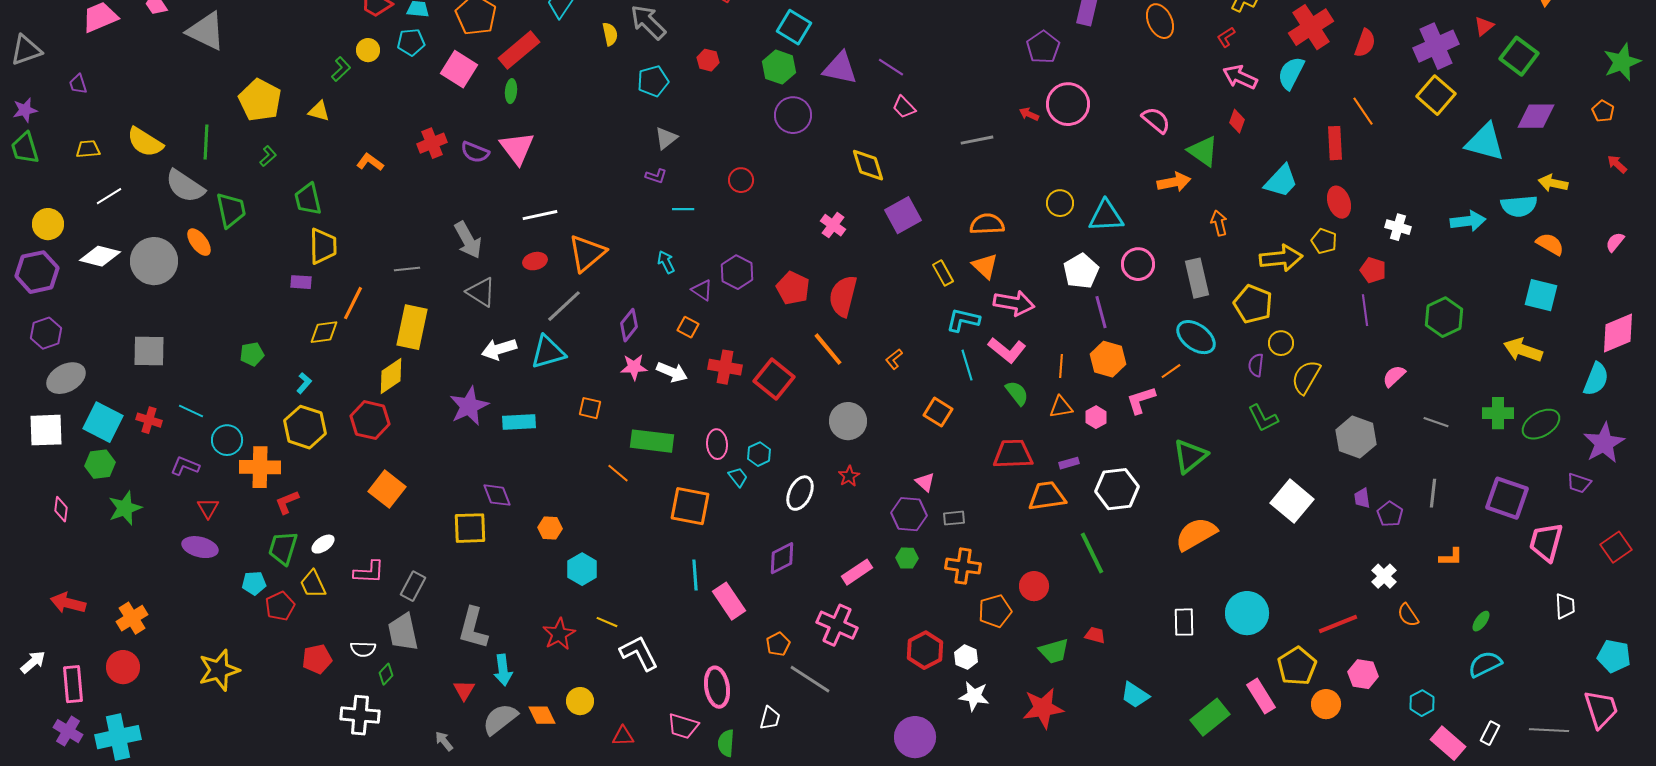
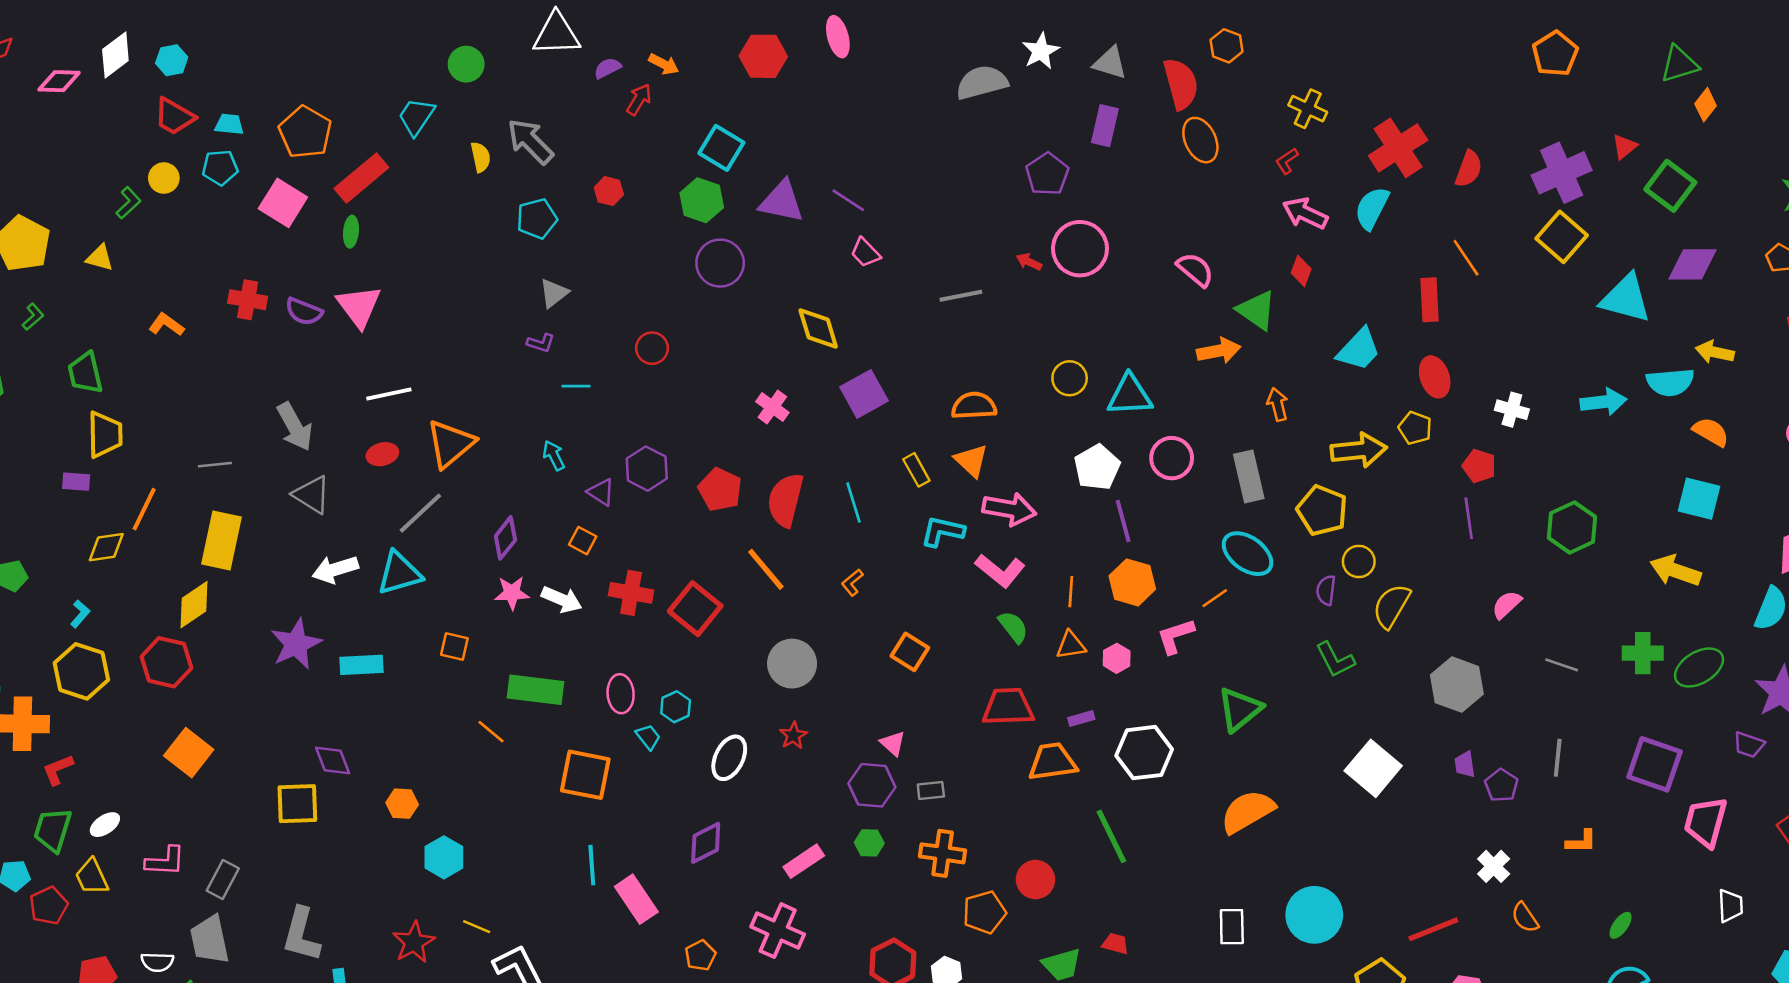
red cross: (432, 143) -> (248, 300), turned 32
cyan line: (967, 365) -> (854, 503), moved

